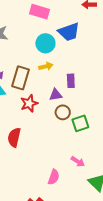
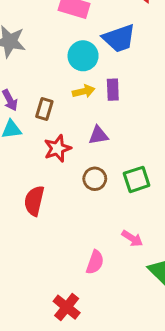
brown rectangle: (21, 78) -> (44, 109), size x0.6
purple rectangle: (71, 81) -> (113, 90), moved
brown circle: (63, 112) -> (95, 179), moved

